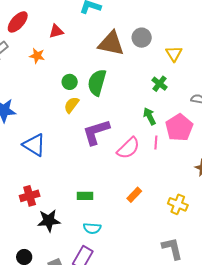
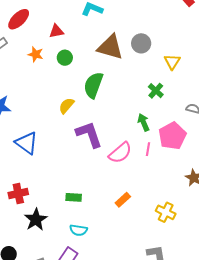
green circle: (70, 82) -> (65, 58), moved
purple L-shape: (96, 132) -> (89, 134), turned 84
black star: (49, 221) -> (36, 220), turned -30

